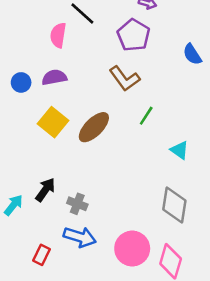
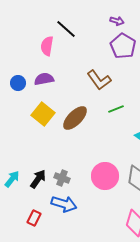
purple pentagon: (133, 35) -> (123, 46), moved
green line: (146, 116) -> (116, 109), turned 35
black arrow: (45, 190) -> (38, 179), moved
pink circle: (132, 249) -> (105, 176), moved

